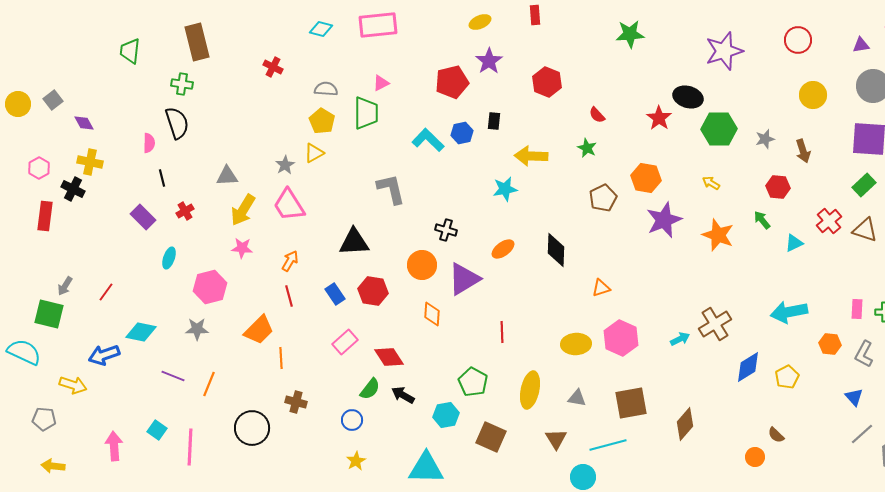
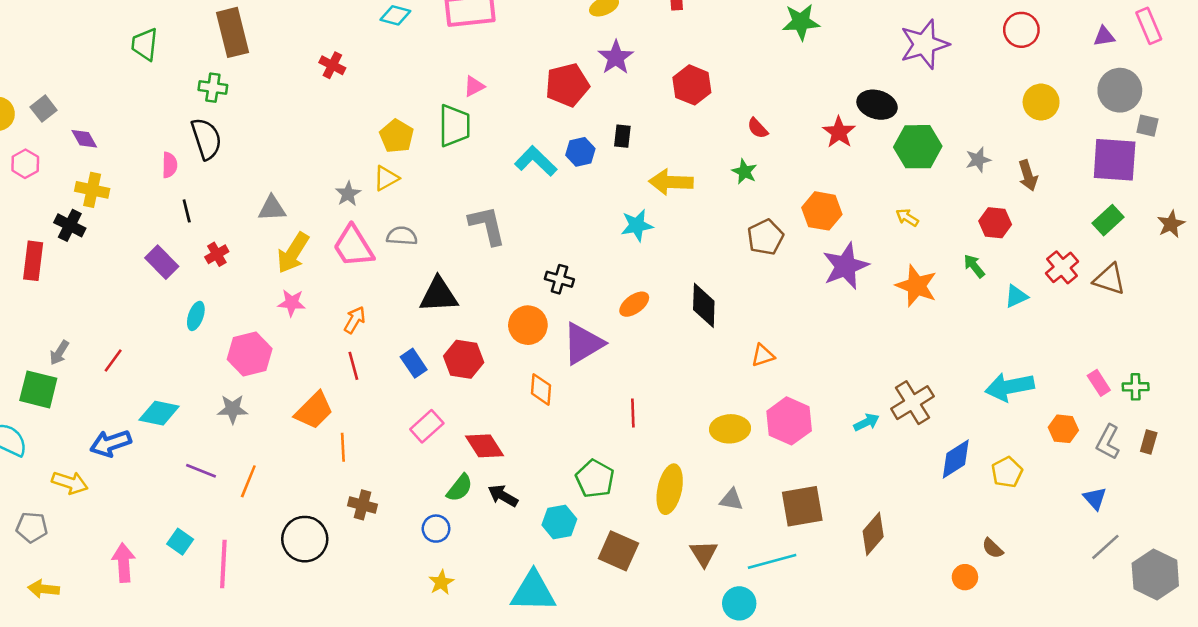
gray semicircle: (326, 89) -> (402, 236), moved
pink hexagon: (39, 168) -> (25, 164), moved
pink rectangle: (857, 309) -> (1099, 383), turned -36

